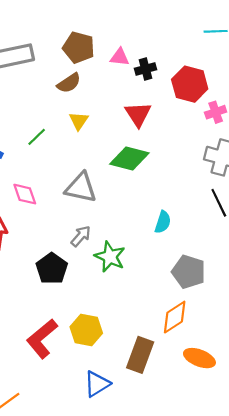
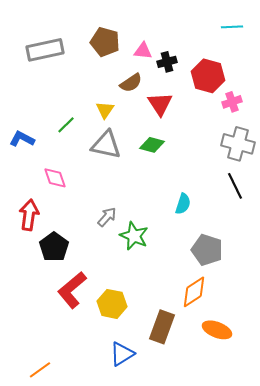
brown semicircle: (69, 83) -> (131, 83), moved
green diamond: (129, 159) -> (152, 145), size x0.7
gray triangle: (81, 188) -> (106, 145), moved
black pentagon: (52, 269) -> (54, 247), moved
red L-shape: (42, 339) -> (72, 290), moved

